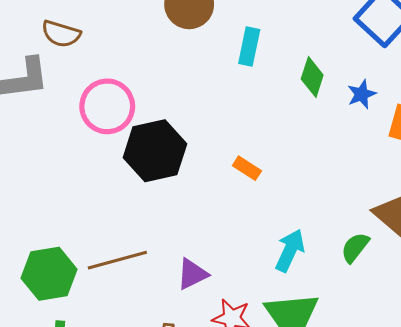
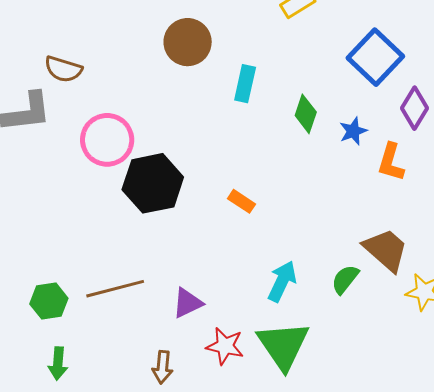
green hexagon: (49, 274) -> (49, 301), size x0.7

